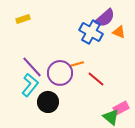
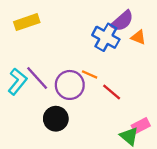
yellow rectangle: (23, 19) -> (27, 22), size x1.5
orange line: (77, 64) -> (90, 74), turned 40
cyan L-shape: (30, 85) -> (17, 81), moved

